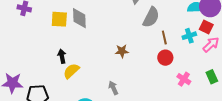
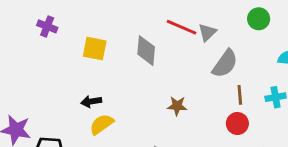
gray diamond: (79, 18) -> (146, 51), moved
black arrow: (62, 56) -> (91, 101), turned -96

